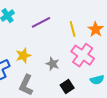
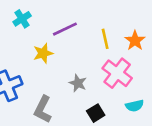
yellow star: (23, 56) -> (43, 53), moved

